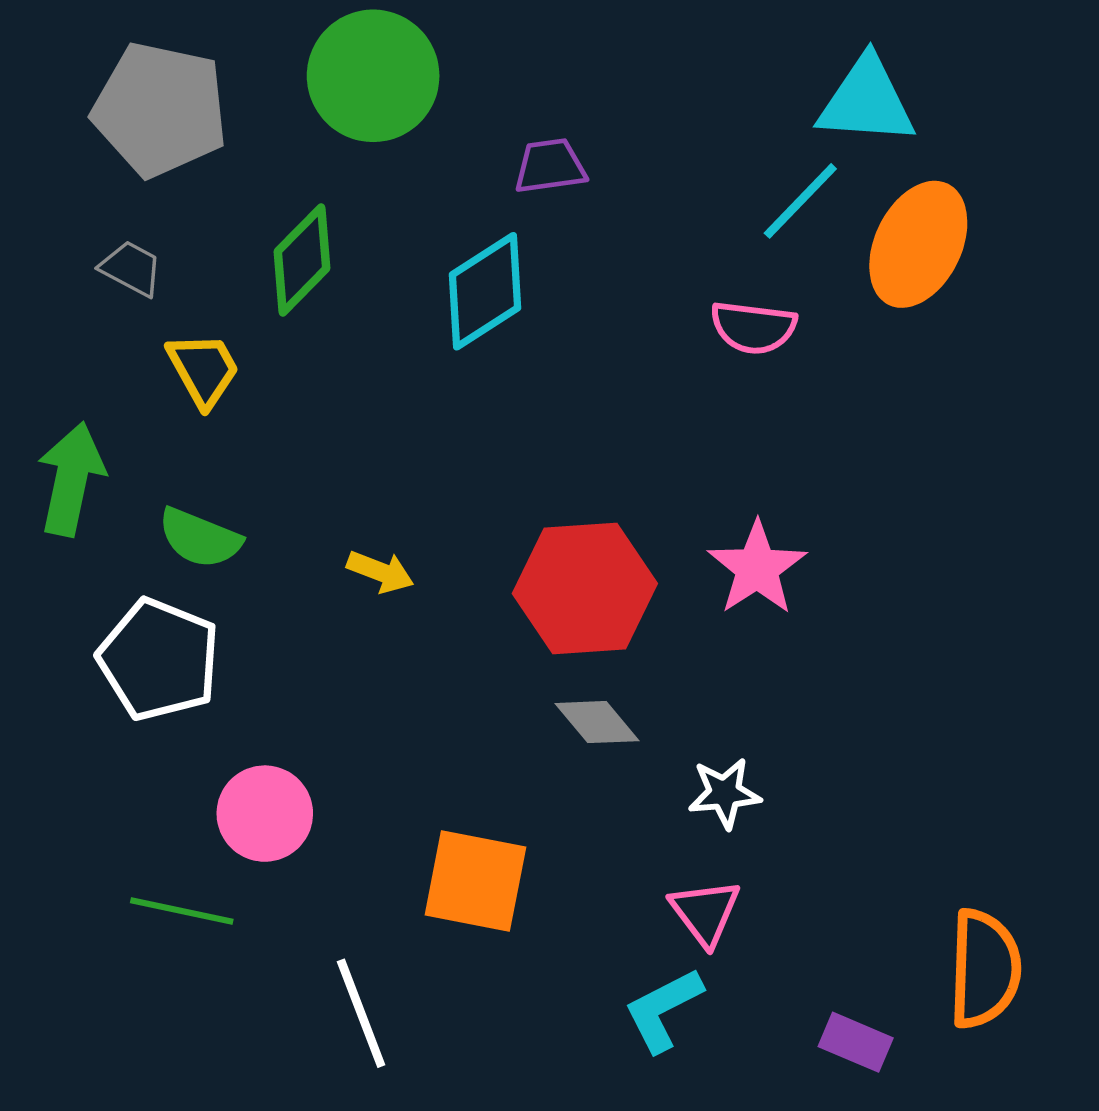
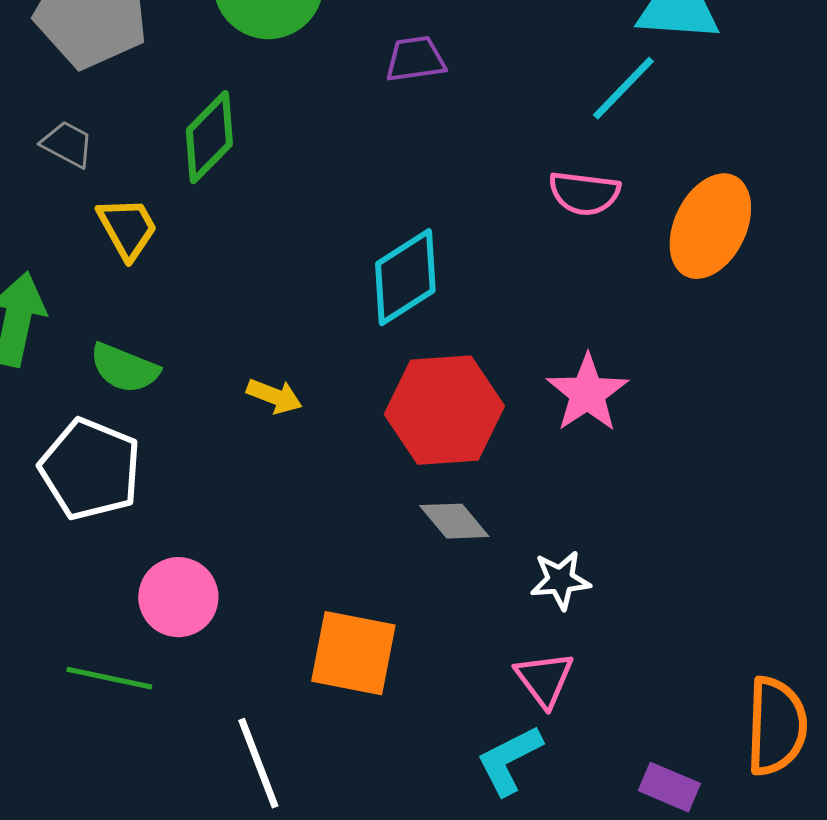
orange ellipse: (918, 244) -> (710, 226), moved
cyan diamond: (485, 291) -> (405, 277), moved

